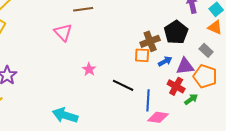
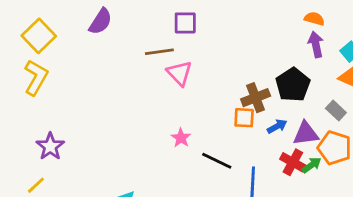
pink triangle: (63, 32) -> (179, 73), moved
pink star: (89, 69) -> (181, 138), moved
green arrow: (191, 99) -> (312, 165), moved

